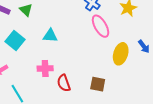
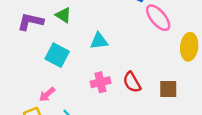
red semicircle: (64, 83) -> (132, 82), moved

